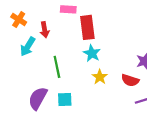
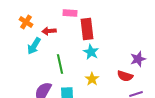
red arrow: (45, 30) -> (49, 31), turned 96
yellow star: (100, 77) -> (92, 79), moved

